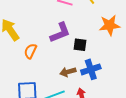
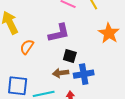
orange star: (110, 25) -> (109, 33), turned 30
black square: (80, 45) -> (70, 56), moved

